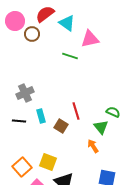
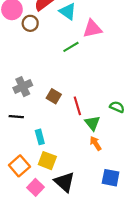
green line: (70, 56) -> (71, 47), turned -49
cyan rectangle: (41, 116) -> (40, 137), moved
brown square: (61, 126) -> (54, 96), moved
green triangle: (101, 127) -> (92, 123), moved

